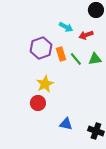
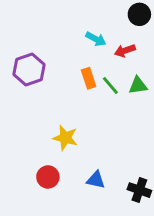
purple hexagon: (41, 48) -> (29, 70), moved
yellow star: (45, 84) -> (65, 138), moved, turned -30
red circle: (38, 103) -> (48, 177), moved

